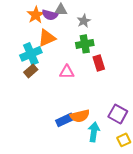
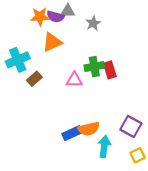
orange star: (36, 15) -> (40, 17), turned 30
green cross: (85, 44) -> (94, 67), moved
cyan cross: (31, 54) -> (18, 60), moved

